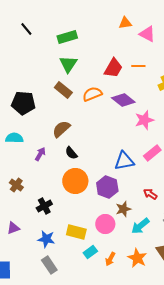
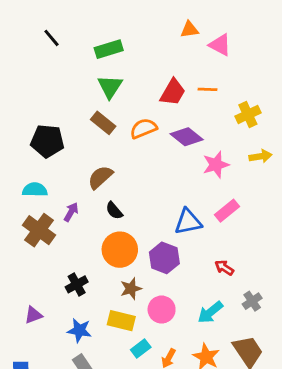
brown cross: (16, 185) -> (39, 230), moved, size x1.6
brown star: (123, 209) -> (131, 289), moved

